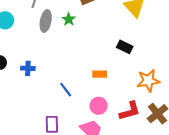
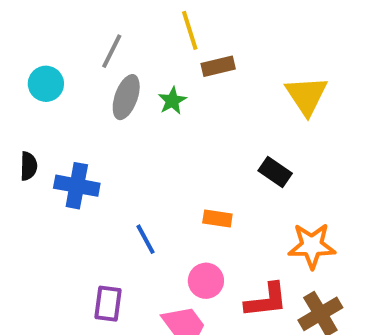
blue cross: (28, 68) -> (77, 186), size x1.5

